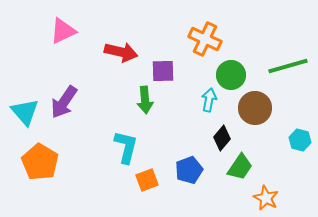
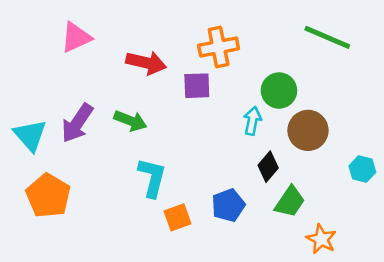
orange cross: (205, 39) -> (219, 47), moved, turned -36
green line: (288, 66) -> (327, 37), moved, turned 39
green arrow: (145, 100) -> (130, 121), moved, turned -64

